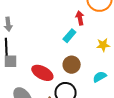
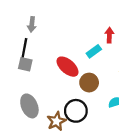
red ellipse: (42, 73) -> (68, 67), moved

